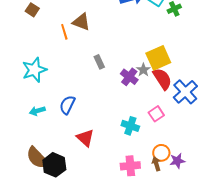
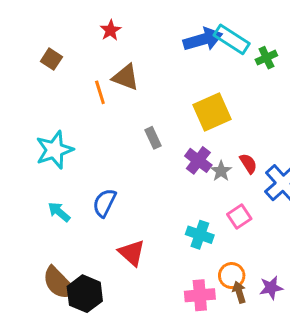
yellow square: (158, 58) -> (212, 112), moved
gray star: (143, 70) -> (221, 171), moved
red semicircle: (162, 79) -> (248, 164), size x0.6
cyan arrow: (37, 111) -> (59, 212), turned 56
orange circle: (161, 153) -> (232, 276), moved

